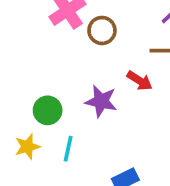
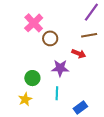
brown circle: (102, 30) -> (50, 38), moved
cyan line: (68, 149) -> (57, 93), moved

